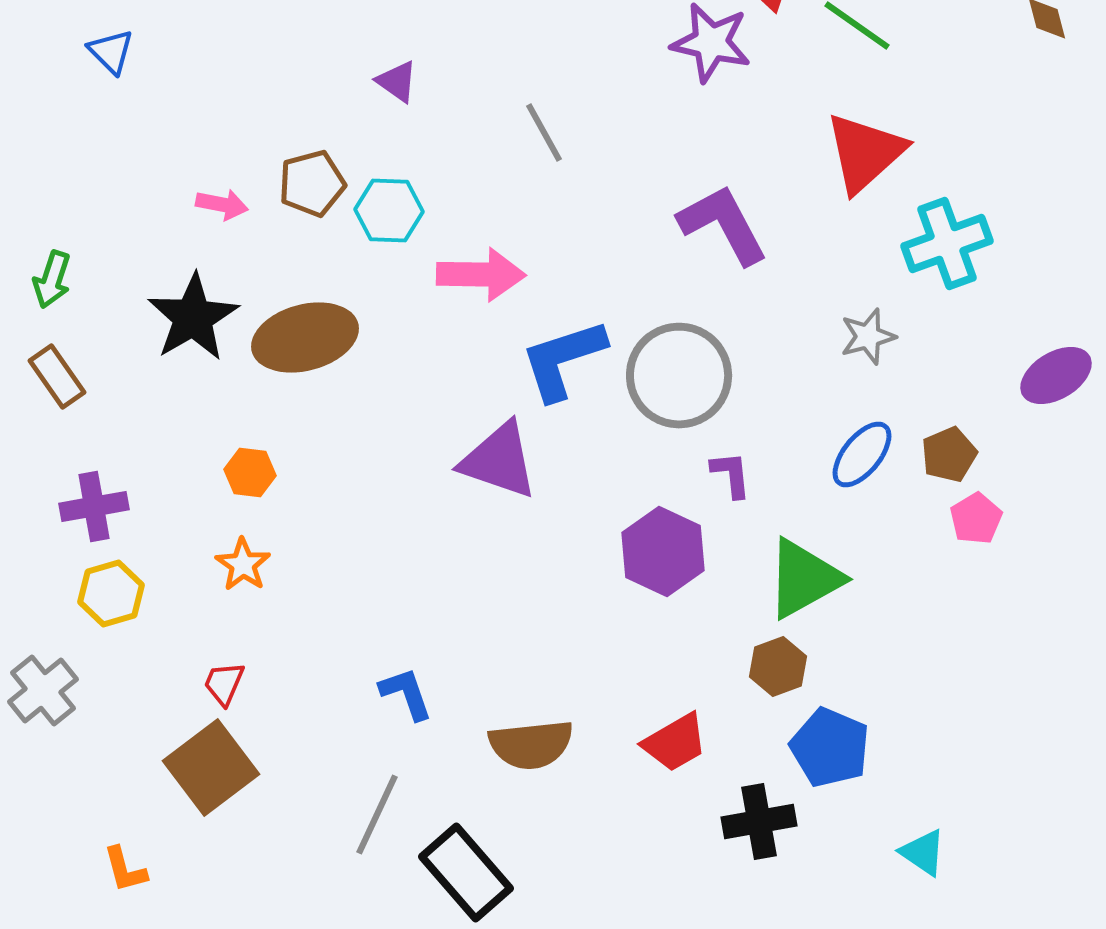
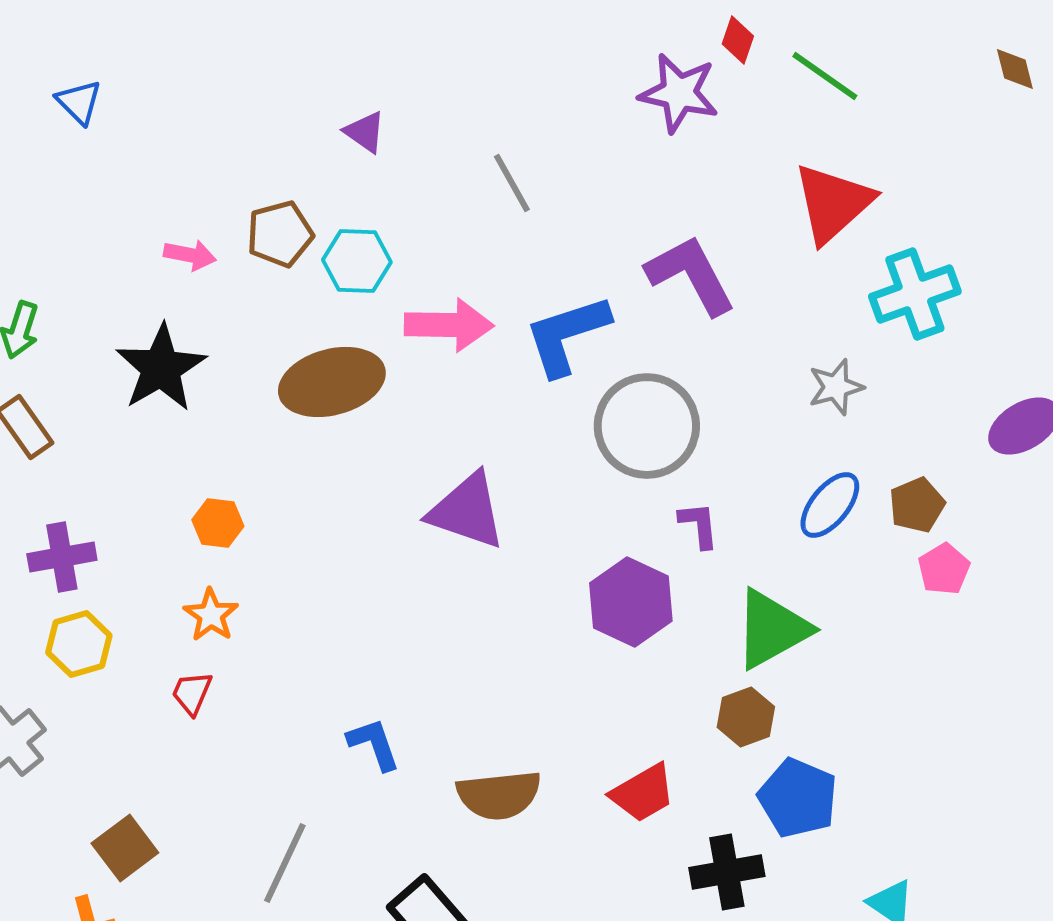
brown ellipse: (305, 338) -> (332, 382), moved
blue L-shape: (563, 360) -> (567, 335), moved
red trapezoid: (224, 684) -> (192, 693), moved
brown square: (211, 768) -> (125, 848), moved, size x0.7
gray line: (377, 814) -> (285, 863), moved

